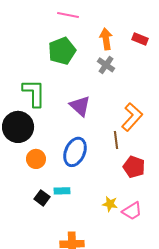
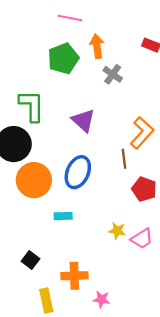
orange arrow: (106, 39) -> (97, 46), moved
orange circle: (36, 159) -> (34, 180), size x1.6
black square: (42, 198) -> (31, 260), moved

